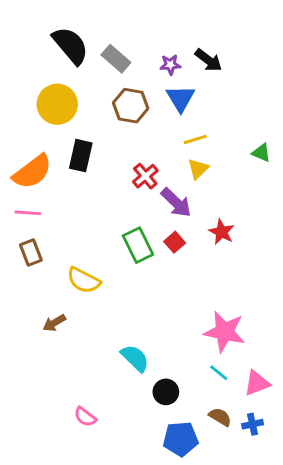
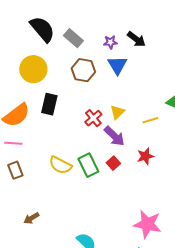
yellow line: (195, 139) -> (150, 120), moved
yellow triangle: (198, 169) -> (117, 112), moved
red star: (222, 232) -> (145, 156), turned 30
yellow semicircle: (84, 280) -> (60, 165), moved

